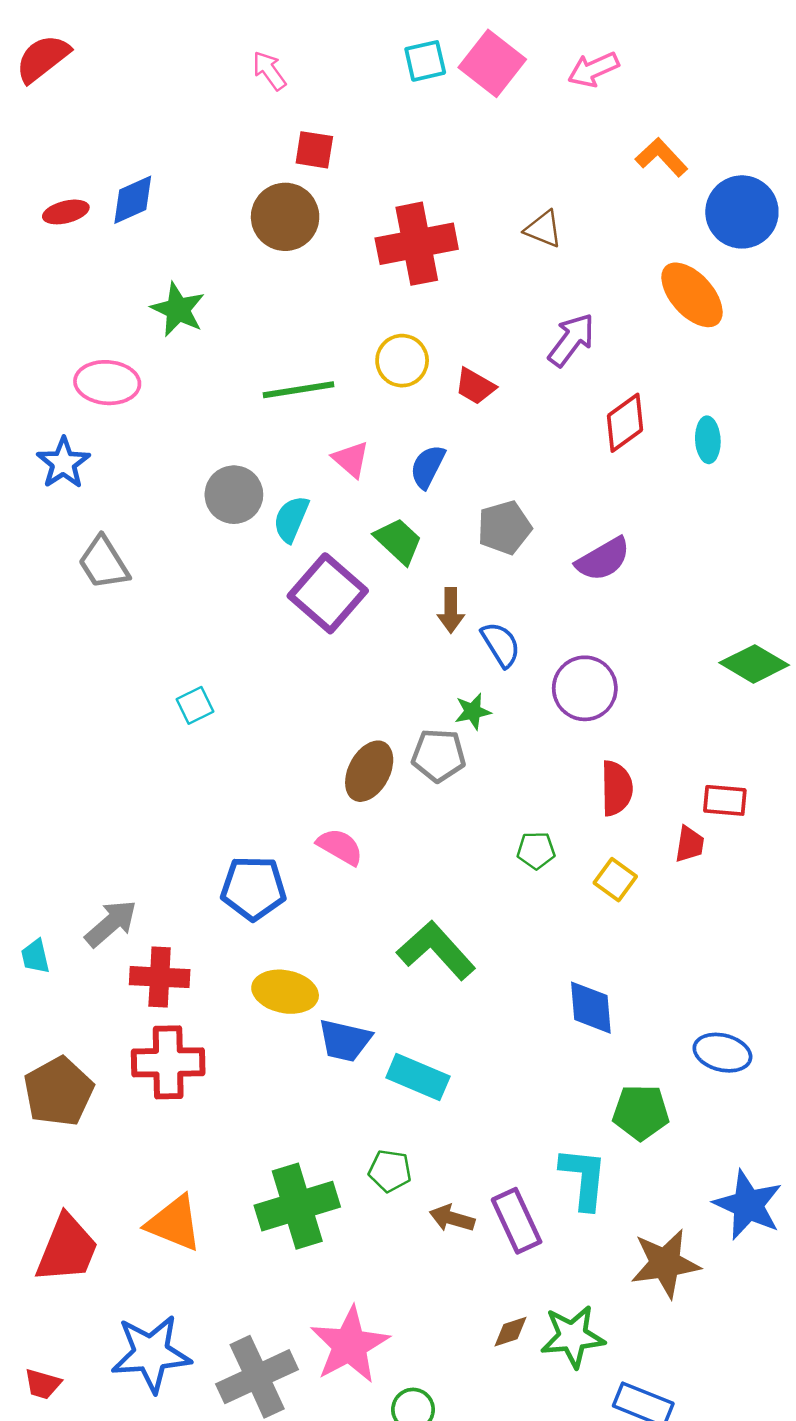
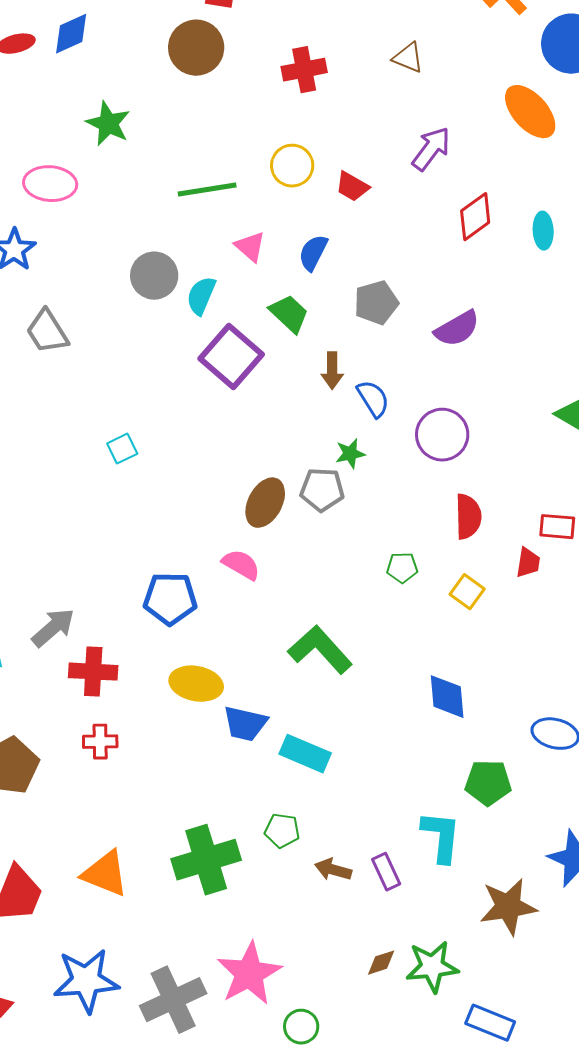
red cross: (417, 244) -> (304, 70), size x0.7
red cross: (168, 1062) -> (100, 742), size x0.6
purple rectangle: (517, 1221) -> (386, 872), size x0.7

